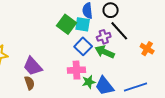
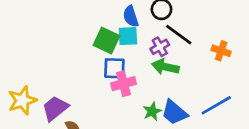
blue square: (83, 46) -> (114, 68), moved, turned -30
purple trapezoid: (33, 66) -> (55, 108), moved, turned 105
pink cross: (76, 70) -> (123, 84), moved

